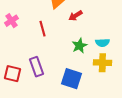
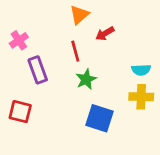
red line: (42, 29) -> (75, 51), moved
green star: (79, 46) -> (86, 79), moved
purple rectangle: (36, 67) -> (38, 70), moved

